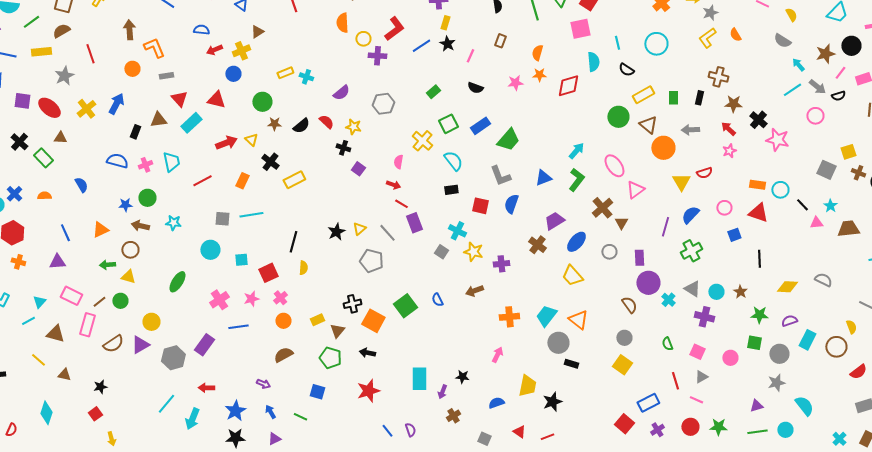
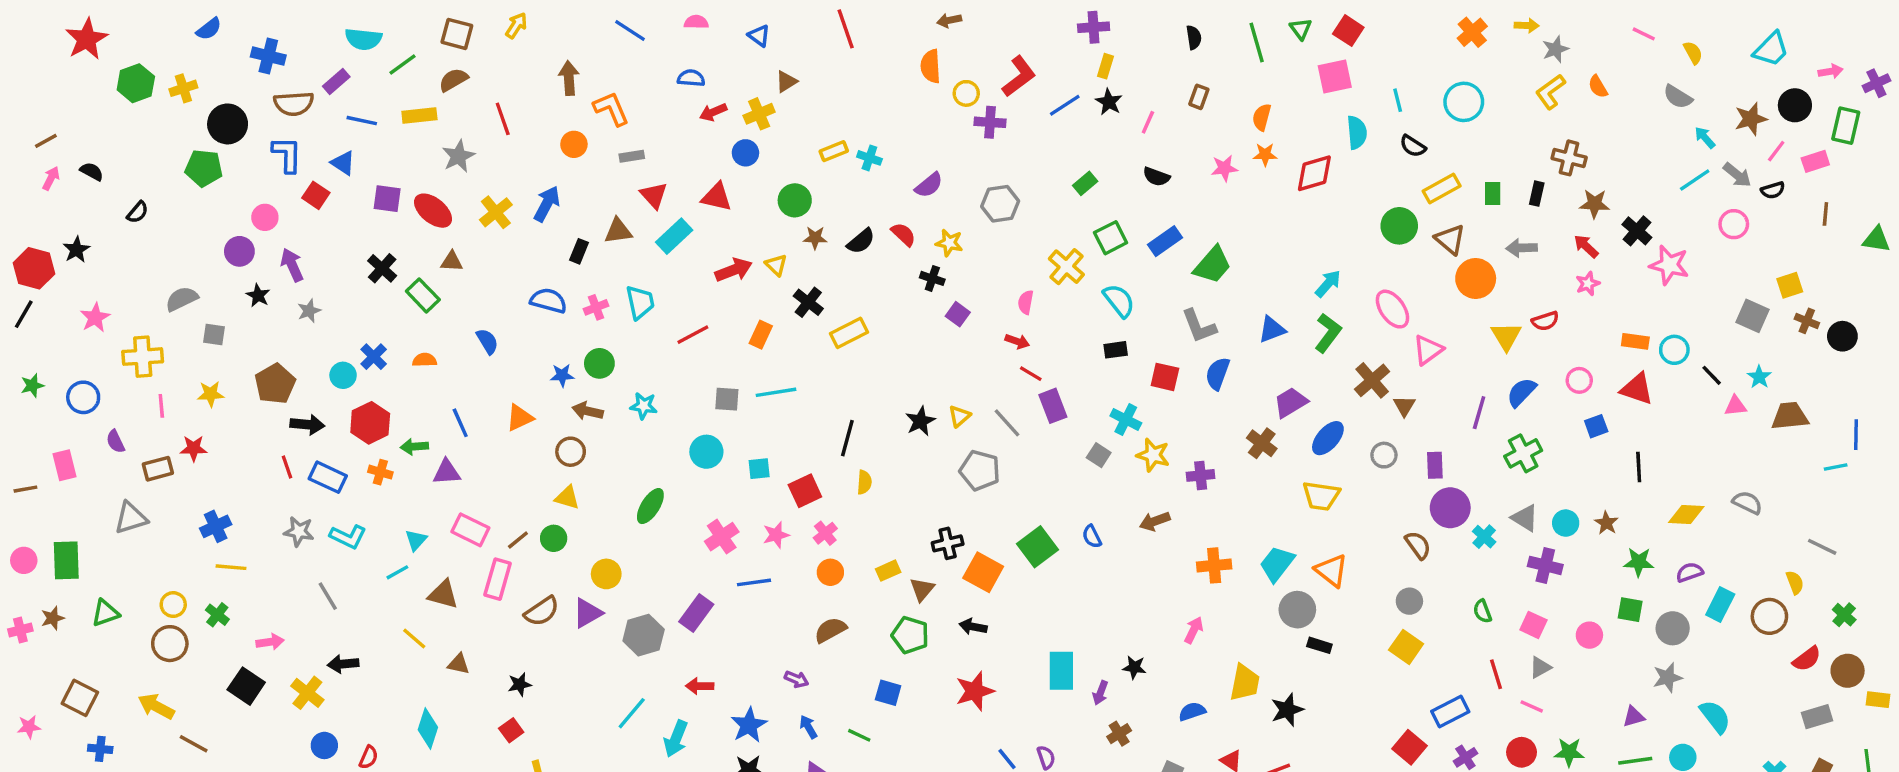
green arrow: (107, 265) -> (414, 447), moved
yellow trapezoid: (572, 276) -> (1321, 496), turned -40

